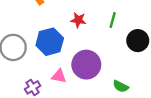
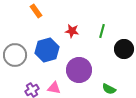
pink triangle: (59, 76) -> (54, 88), moved

